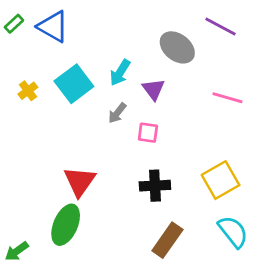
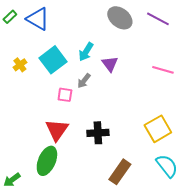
gray ellipse: (177, 47) -> (120, 18), moved
pink square: (148, 133) -> (65, 95), moved
black cross: (155, 186) -> (98, 133), moved

